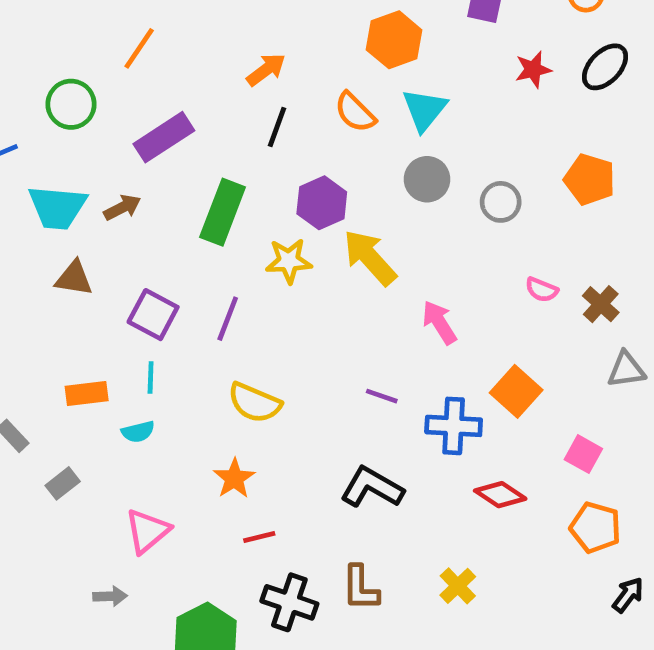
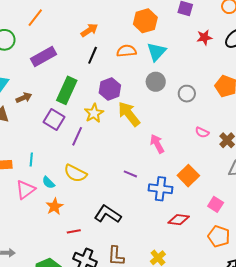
orange semicircle: (355, 112) -> (126, 51), turned 126
brown arrow: (122, 207) -> (24, 98), moved
yellow star: (289, 261) -> (94, 113), turned -30
purple square: (153, 315) -> (54, 119), moved
purple line: (228, 319) -> (77, 136), moved
cyan semicircle: (138, 432) -> (48, 182), moved, turned 56
orange star: (234, 478) -> (55, 206), moved
black L-shape: (372, 487) -> (108, 214), moved
red diamond: (500, 495) -> (179, 220), turned -30
pink triangle: (147, 531) -> (25, 190), moved

